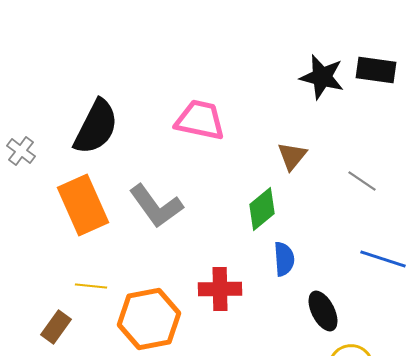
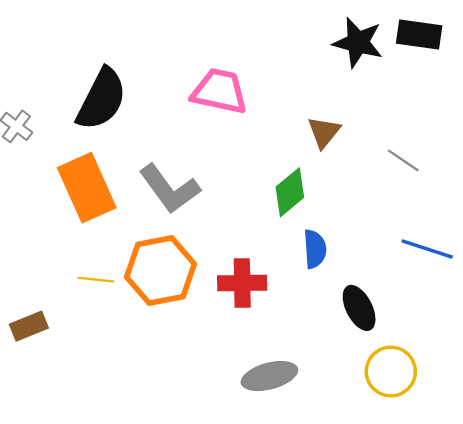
orange hexagon: (149, 319) -> (161, 271), moved
brown rectangle: (56, 327) -> (29, 326), moved, turned 32

